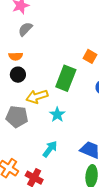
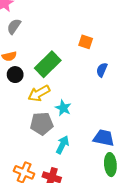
green rectangle: (66, 78) -> (48, 64), moved, turned 35
gray pentagon: (17, 117) -> (42, 124), moved

